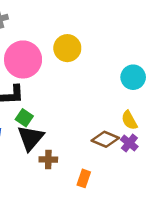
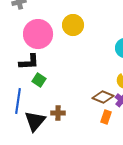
black triangle: (31, 138) -> (35, 121), moved
orange rectangle: (84, 178) -> (106, 117), moved

